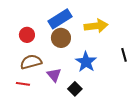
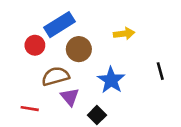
blue rectangle: (60, 19) -> (59, 25), moved
yellow arrow: (96, 26) -> (124, 34), size x0.7
brown semicircle: (31, 62) -> (56, 76), moved

